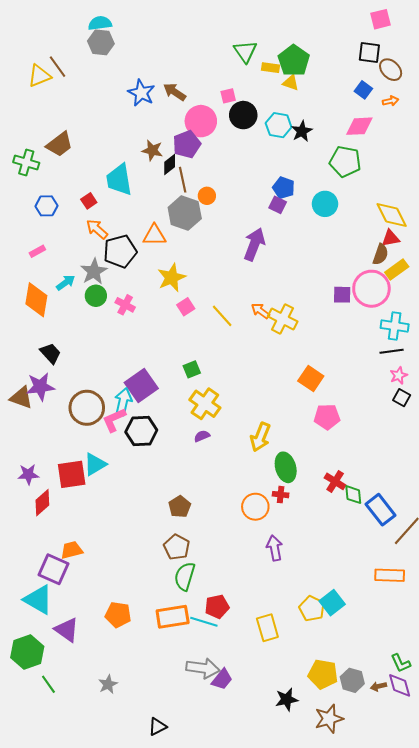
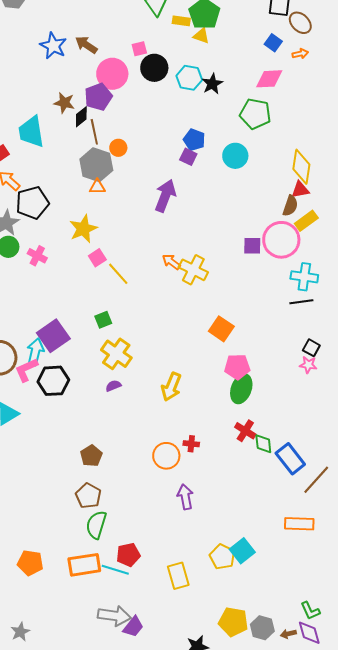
yellow diamond: (392, 215) -> (301, 167), turned 36
orange triangle: (154, 235) -> (97, 187), moved, size x0.7
yellow line: (222, 316) -> (118, 274), moved
pink star: (399, 375) -> (308, 365), moved, turned 30
green ellipse: (286, 467) -> (241, 389), moved, turned 36

